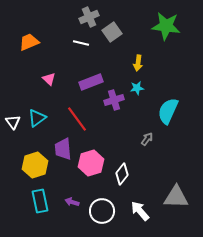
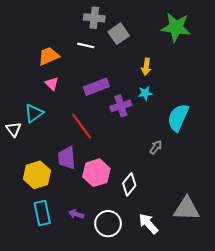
gray cross: (89, 17) -> (94, 18), turned 30
orange trapezoid: (29, 42) -> (49, 56), moved
cyan triangle: (37, 118) -> (34, 113), moved

